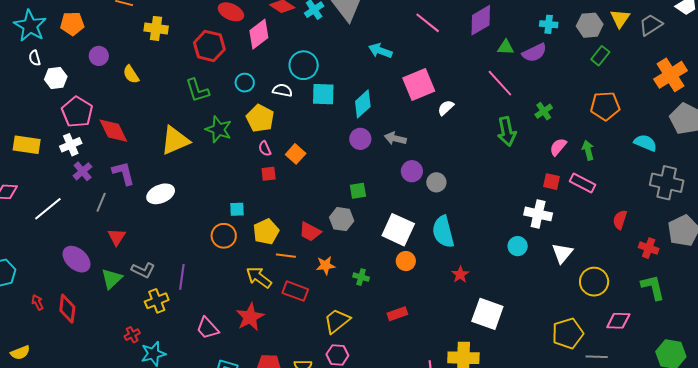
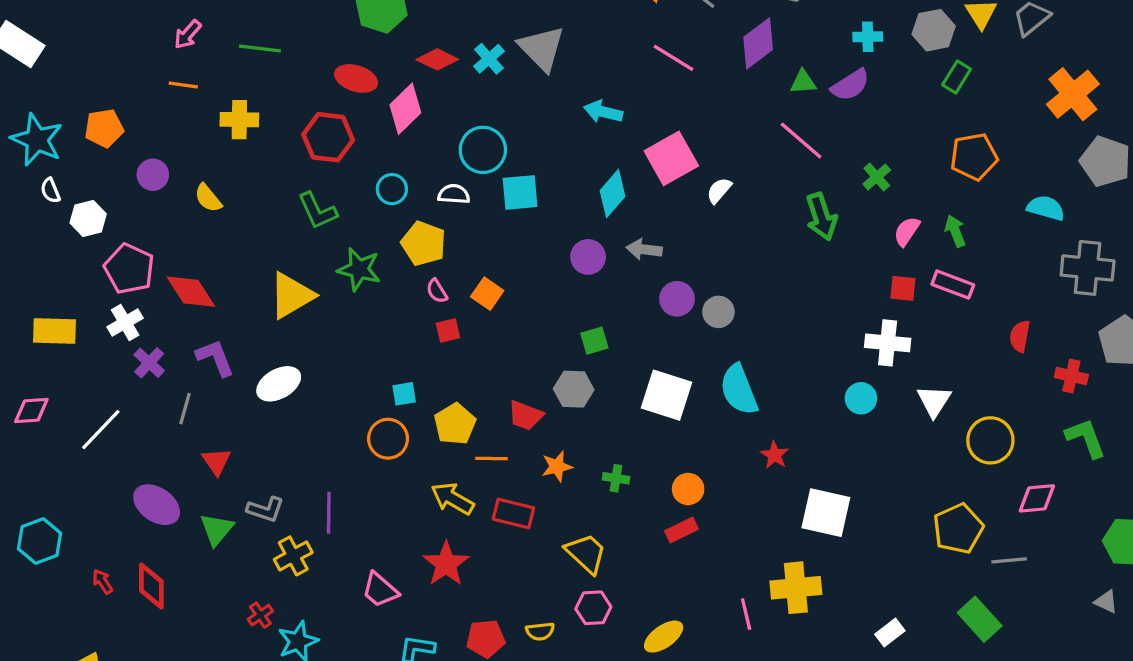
cyan diamond: (363, 104) -> (612, 194), moved
orange circle: (406, 261) -> (688, 489), moved
yellow trapezoid: (337, 321) -> (586, 553), turned 88

